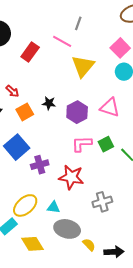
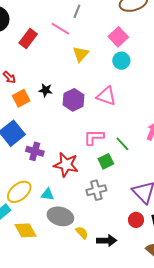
yellow triangle: (83, 66) -> (81, 54), size x0.7
pink L-shape: (82, 144) -> (94, 137), moved
green square: (106, 144) -> (106, 161), moved
purple cross: (40, 165) -> (35, 151), turned 30

